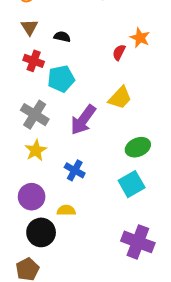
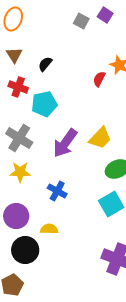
black semicircle: (62, 37) -> (45, 64), turned -63
yellow trapezoid: (120, 98) -> (100, 138), moved
yellow star: (36, 150) -> (20, 172), turned 30

